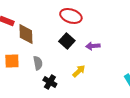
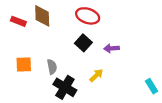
brown diamond: (26, 34) -> (42, 16), moved
black cross: (50, 82) -> (65, 87), size x1.5

